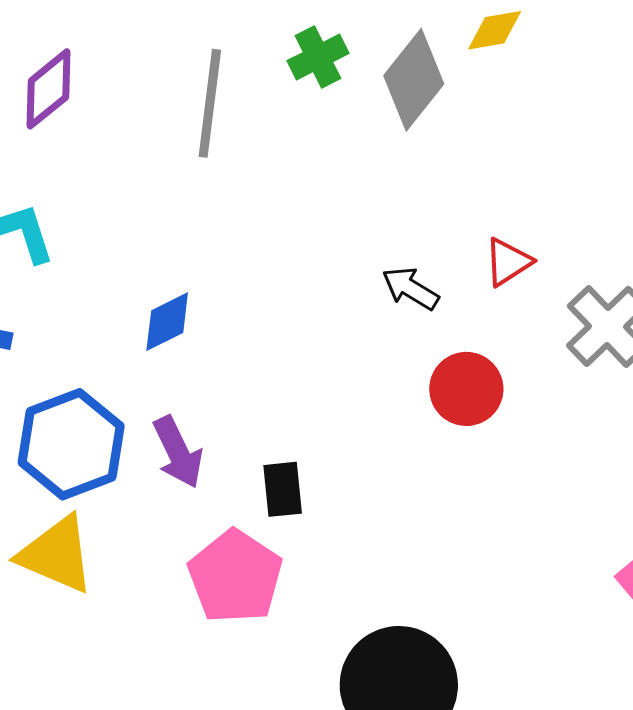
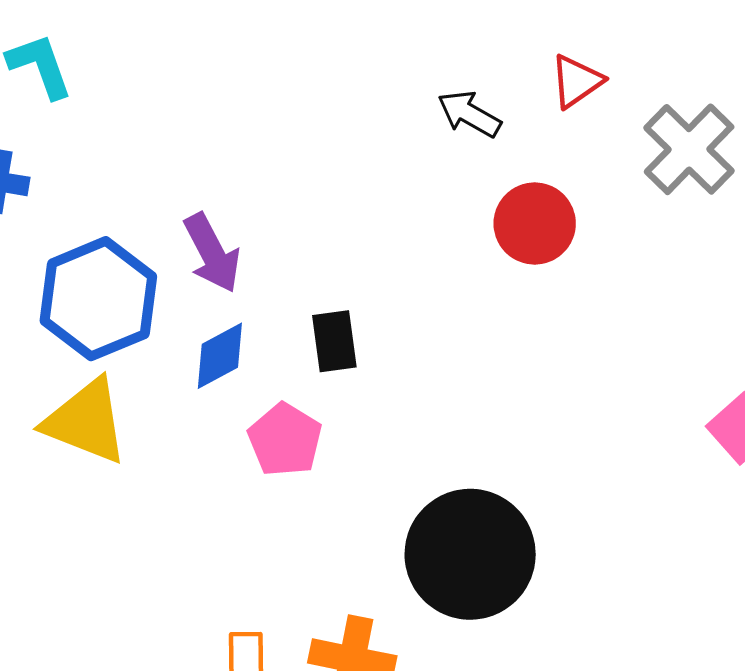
blue diamond: (167, 322) -> (220, 356), moved
purple arrow: (178, 452) -> (212, 253), moved
pink pentagon: (235, 577) -> (285, 440), size x0.7

